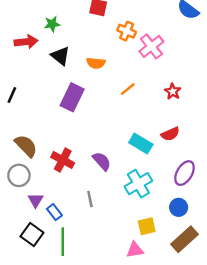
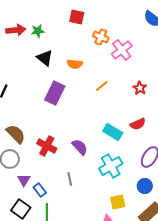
red arrow: (26, 42) -> (16, 30), moved

